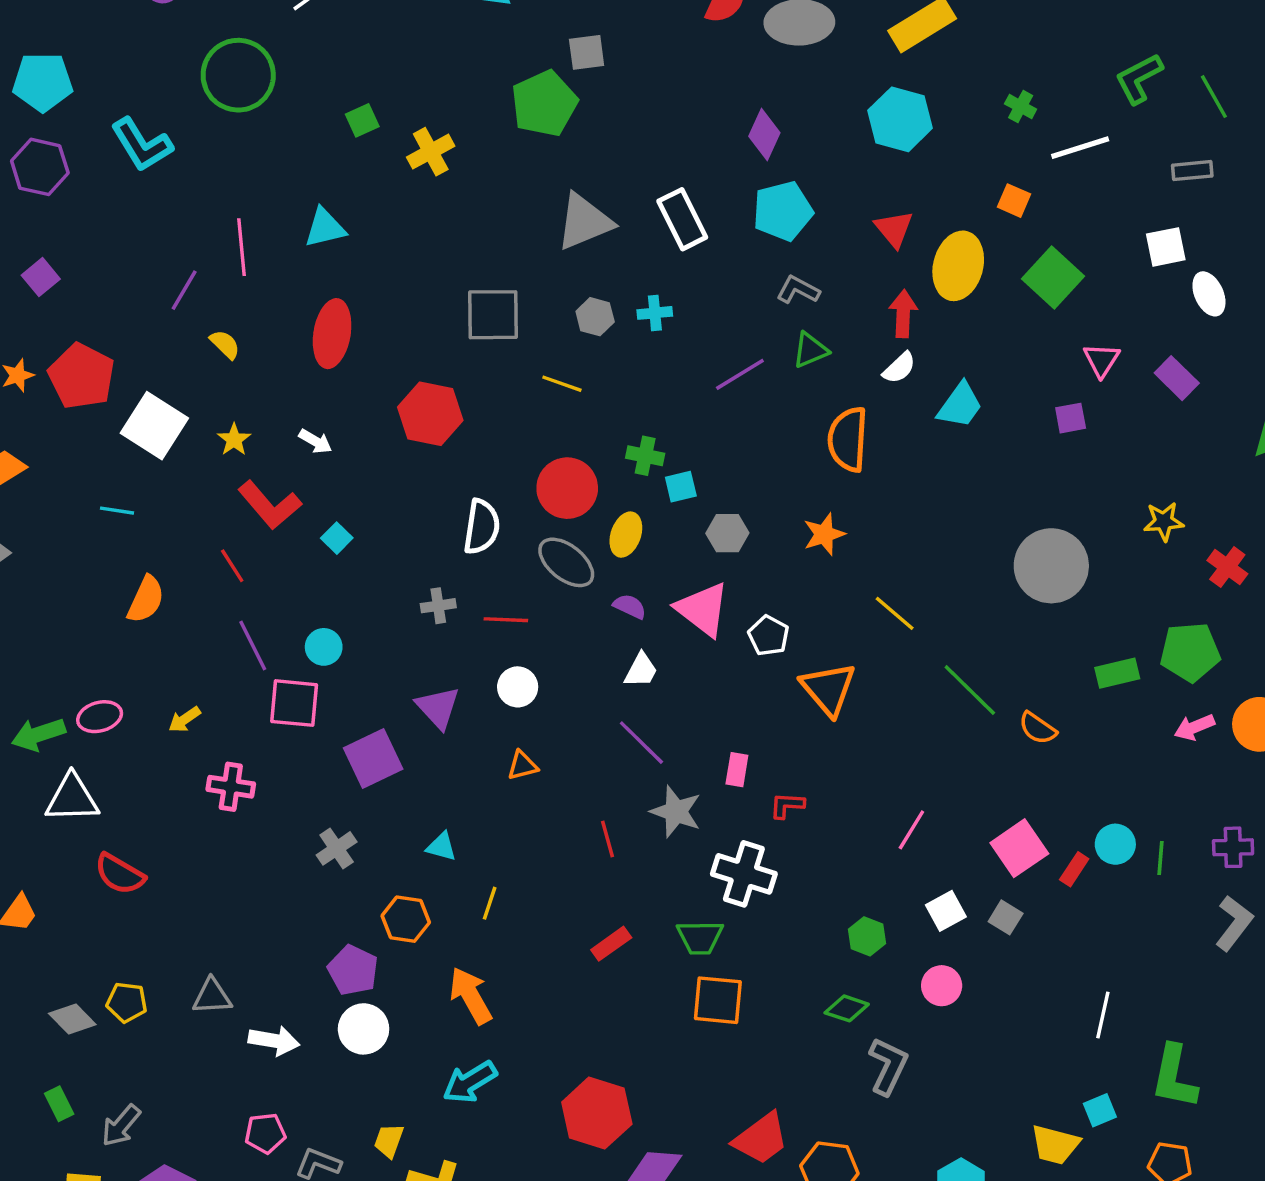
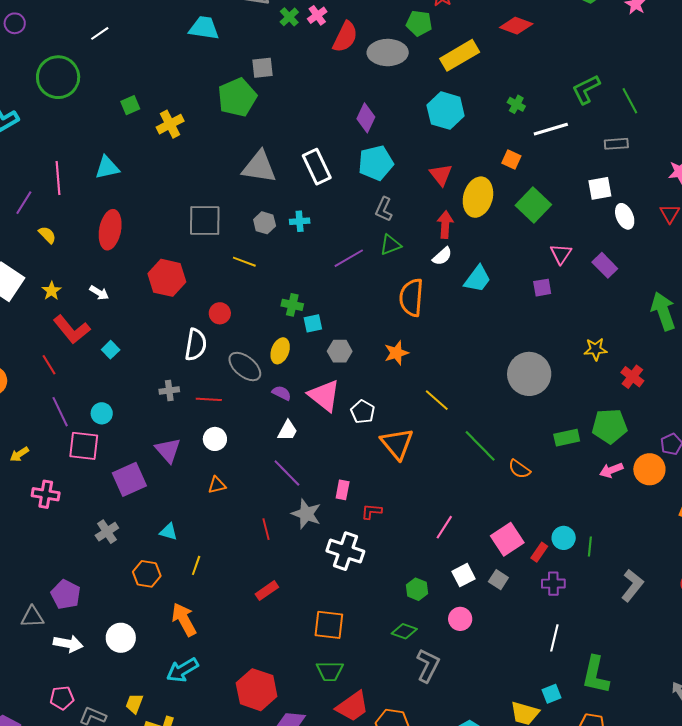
gray triangle: (584, 222) -> (259, 167), turned 30
gray L-shape: (798, 290) -> (384, 209), turned -95
red circle: (567, 488) -> (220, 313), moved, size x0.6
purple cross: (1233, 847) -> (553, 584), moved
green trapezoid: (700, 937) -> (330, 671), moved
purple pentagon: (353, 970) -> (66, 594), moved

